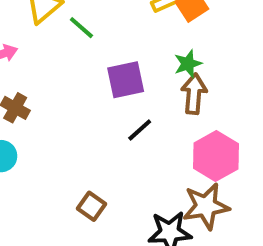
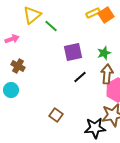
green star: (188, 64) -> (104, 53), moved
brown arrow: (194, 94) -> (107, 74), moved

